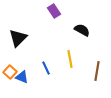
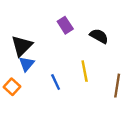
purple rectangle: (54, 11) -> (65, 25), moved
blue triangle: (22, 77) -> (27, 64), moved, turned 48

